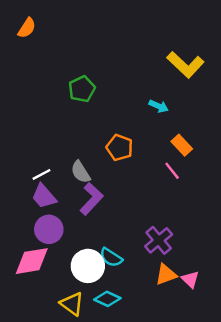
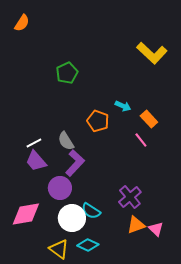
cyan arrow: (159, 106) -> (123, 106), moved
purple circle: (49, 229) -> (60, 188), moved

